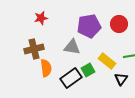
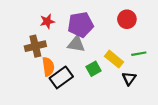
red star: (41, 18) -> (47, 21), moved
purple pentagon: (89, 26) -> (81, 25), moved
black rectangle: (71, 78) -> (61, 77), moved

